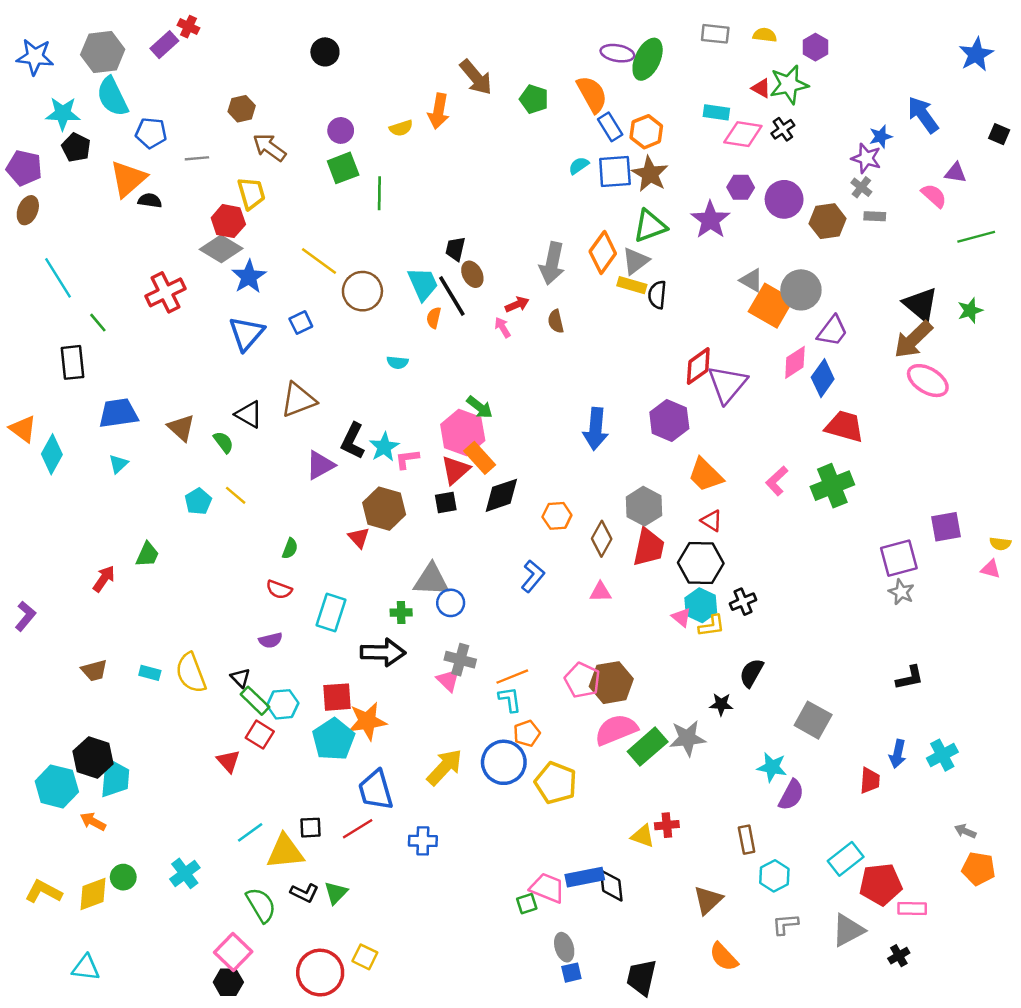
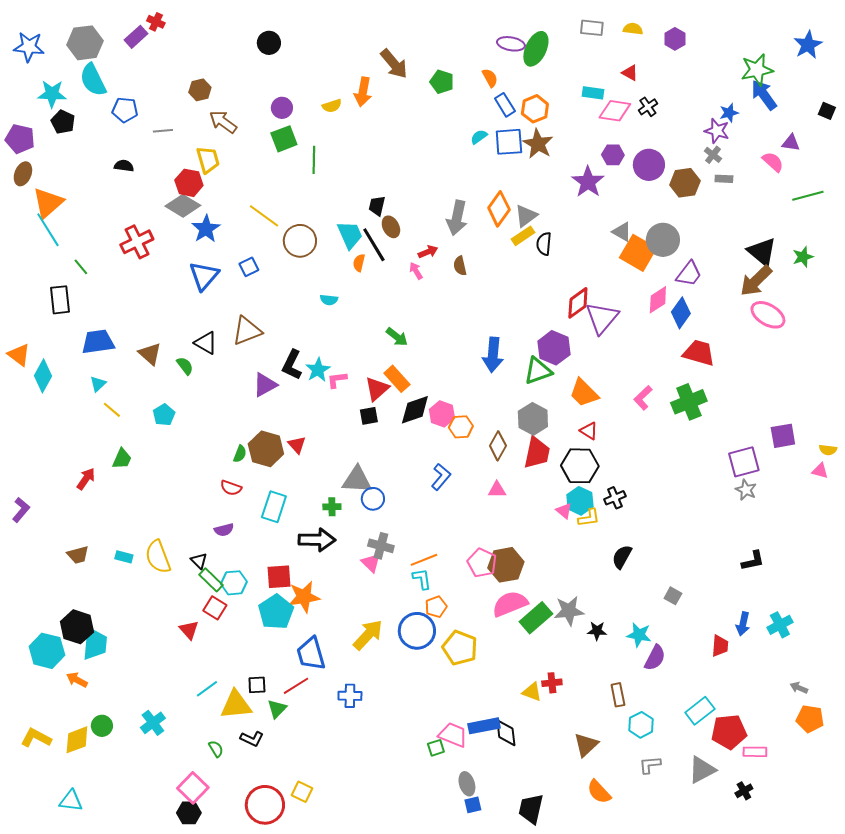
green star: (789, 85) -> (757, 70), moved
orange semicircle: (592, 94) -> (490, 78), size x0.6
orange triangle: (128, 179) -> (48, 203), moved
green triangle: (650, 226) -> (538, 371), moved
yellow rectangle: (632, 285) -> (523, 236), turned -50
pink hexagon: (463, 433) -> (442, 414), moved, size x0.7
yellow line: (236, 495) -> (112, 410), moved
brown hexagon: (384, 509) -> (266, 449), moved
black star: (721, 704) -> (597, 631), moved
gray square: (813, 720) -> (673, 596), size x0.6
green triangle: (336, 893) -> (277, 709), moved
green semicircle: (261, 905) -> (216, 749), size x0.6

